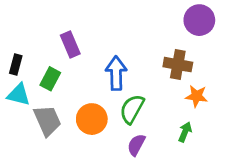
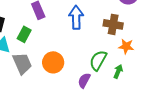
blue arrow: (116, 73) -> (76, 17), moved
green semicircle: (132, 109) -> (98, 60), moved

